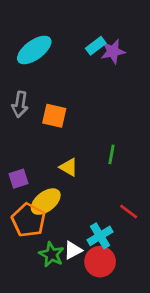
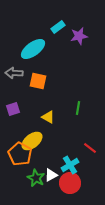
cyan rectangle: (96, 46) -> (58, 27), moved
cyan ellipse: (34, 50) -> (33, 49), moved
gray arrow: (20, 104) -> (14, 73), turned 84
purple square: (19, 179) -> (13, 109), moved

